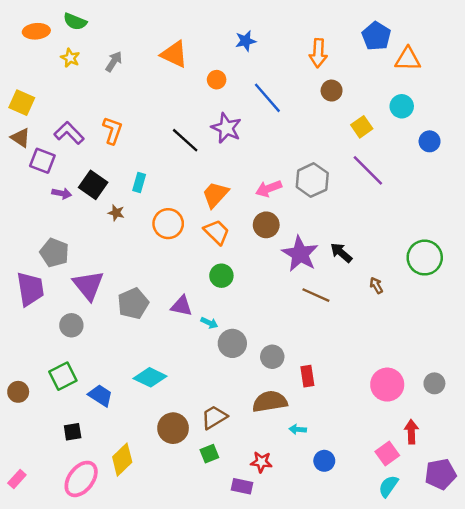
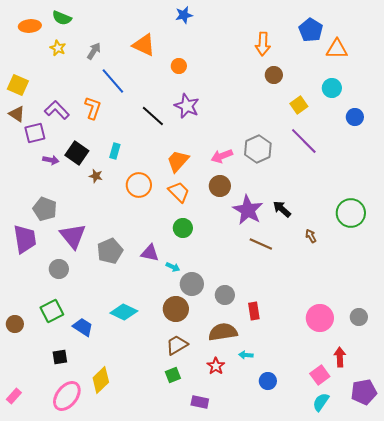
blue star: (246, 41) -> (184, 15), moved
blue line: (267, 98) -> (113, 81), moved
purple square: (42, 161) -> (35, 133), turned -35
brown circle: (173, 428) -> (176, 309), moved
red star: (261, 462) -> (216, 366), moved, turned 30

